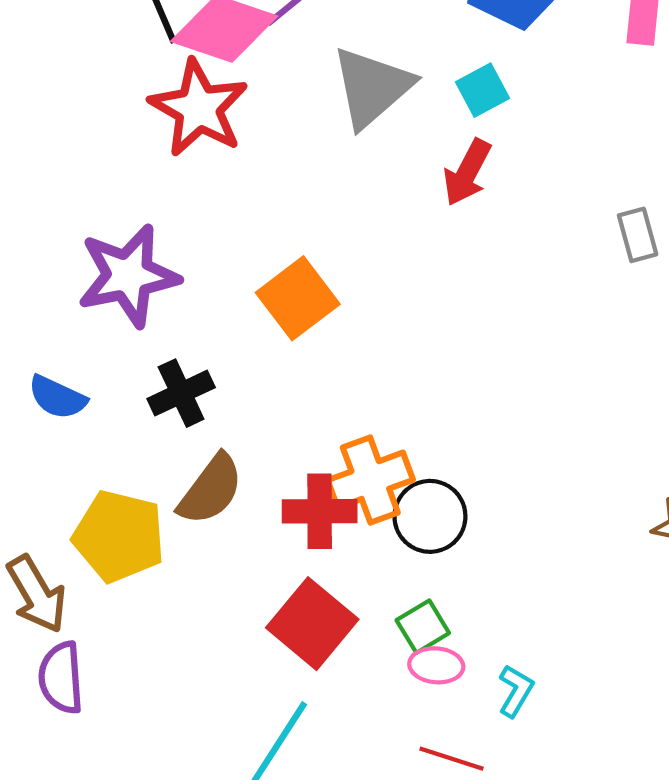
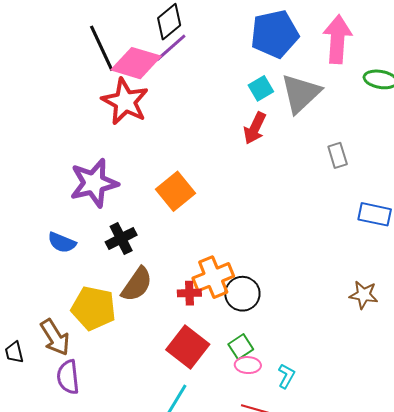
gray triangle: (372, 87) -> (301, 93), moved
red cross: (320, 511) -> (189, 293), size x0.7

